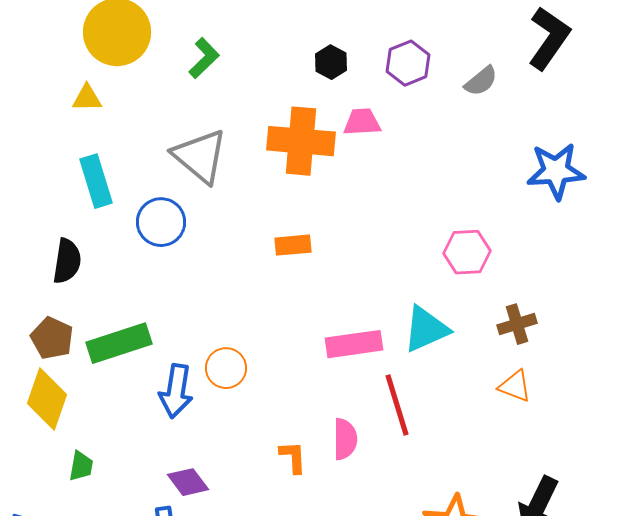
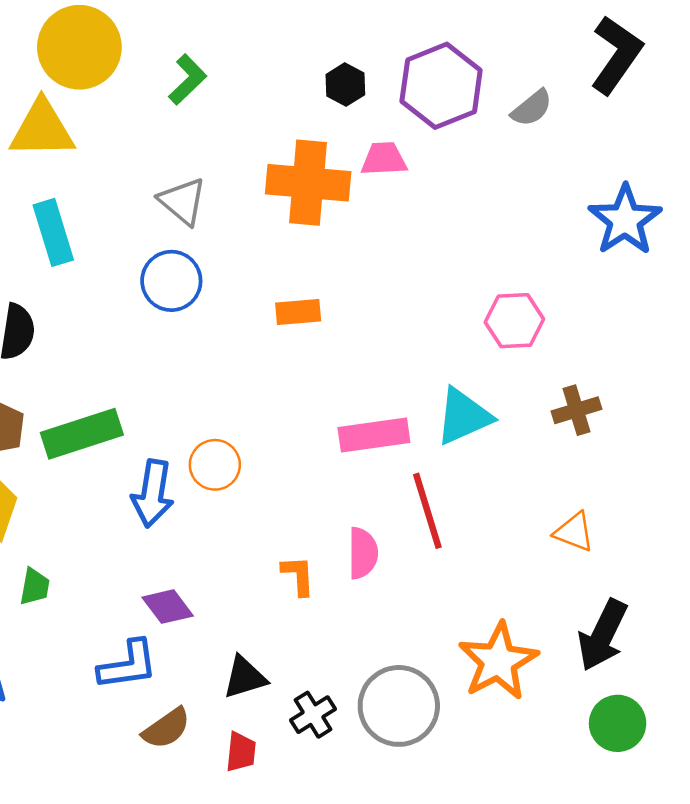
purple hexagon: (408, 63) -> (441, 86), size x1.5
yellow triangle: (87, 98) -> (42, 129), size x1.8
gray triangle: (200, 156) -> (183, 201), size x0.7
blue star: (556, 171) -> (625, 220), turned -30
blue circle: (161, 222) -> (171, 281), moved
orange triangle: (515, 386) -> (574, 532), moved

